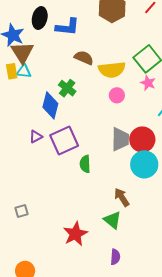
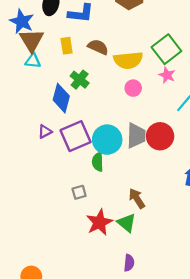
yellow rectangle: (12, 71) -> (67, 46), moved
cyan circle: (144, 164) -> (107, 140), moved
gray square: (21, 211) -> (79, 192), moved
red star: (75, 234) -> (99, 222), moved

